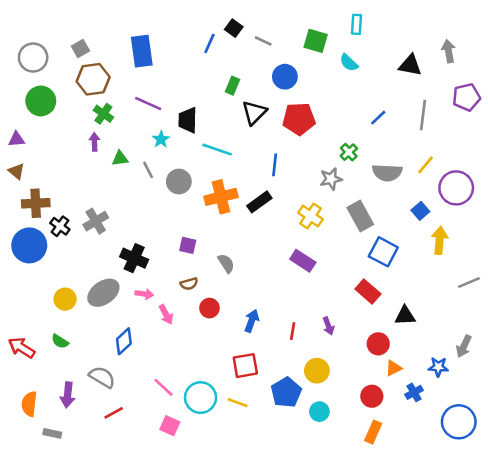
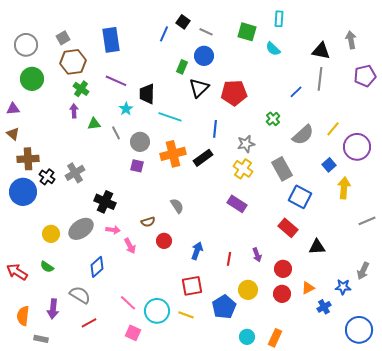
blue circle: (285, 77) -> (204, 56), moved
gray line: (423, 115) -> (320, 79), moved
gray semicircle: (387, 173) -> (303, 135), turned -45
gray star: (331, 179) -> (246, 144), moved
purple square: (188, 245) -> (137, 166), moved
red circle: (378, 344) -> (283, 269), moved
red circle: (372, 396) -> (282, 294), moved
cyan circle: (319, 412) -> (247, 337), moved
orange rectangle: (373, 432) -> (275, 338), moved

